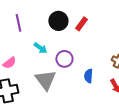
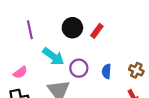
cyan arrow: (40, 48) -> (53, 56), size x1.5
blue semicircle: (88, 76) -> (106, 71), moved

